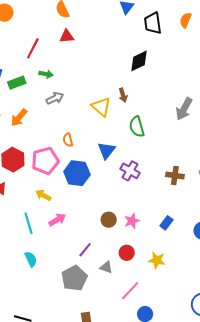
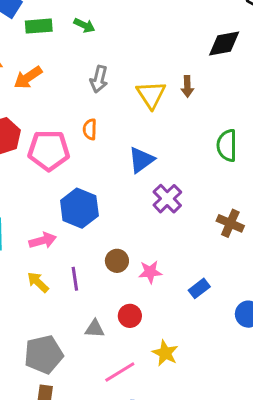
gray arrow: (55, 98) -> (99, 79), moved, turned 114
green semicircle: (137, 127) -> (227, 145), moved
blue hexagon: (77, 173) -> (79, 208), moved
yellow arrow: (43, 195) -> (38, 282), moved
purple line: (85, 250) -> (75, 279), moved, turned -63
yellow star: (157, 260) -> (165, 353), moved
gray triangle: (106, 267) -> (95, 329), turned -32
gray pentagon: (74, 278) -> (44, 354), moved

